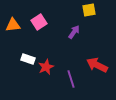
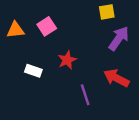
purple arrow: (74, 32) -> (119, 38), moved, size x1.5
red star: (46, 67) -> (67, 60), moved

